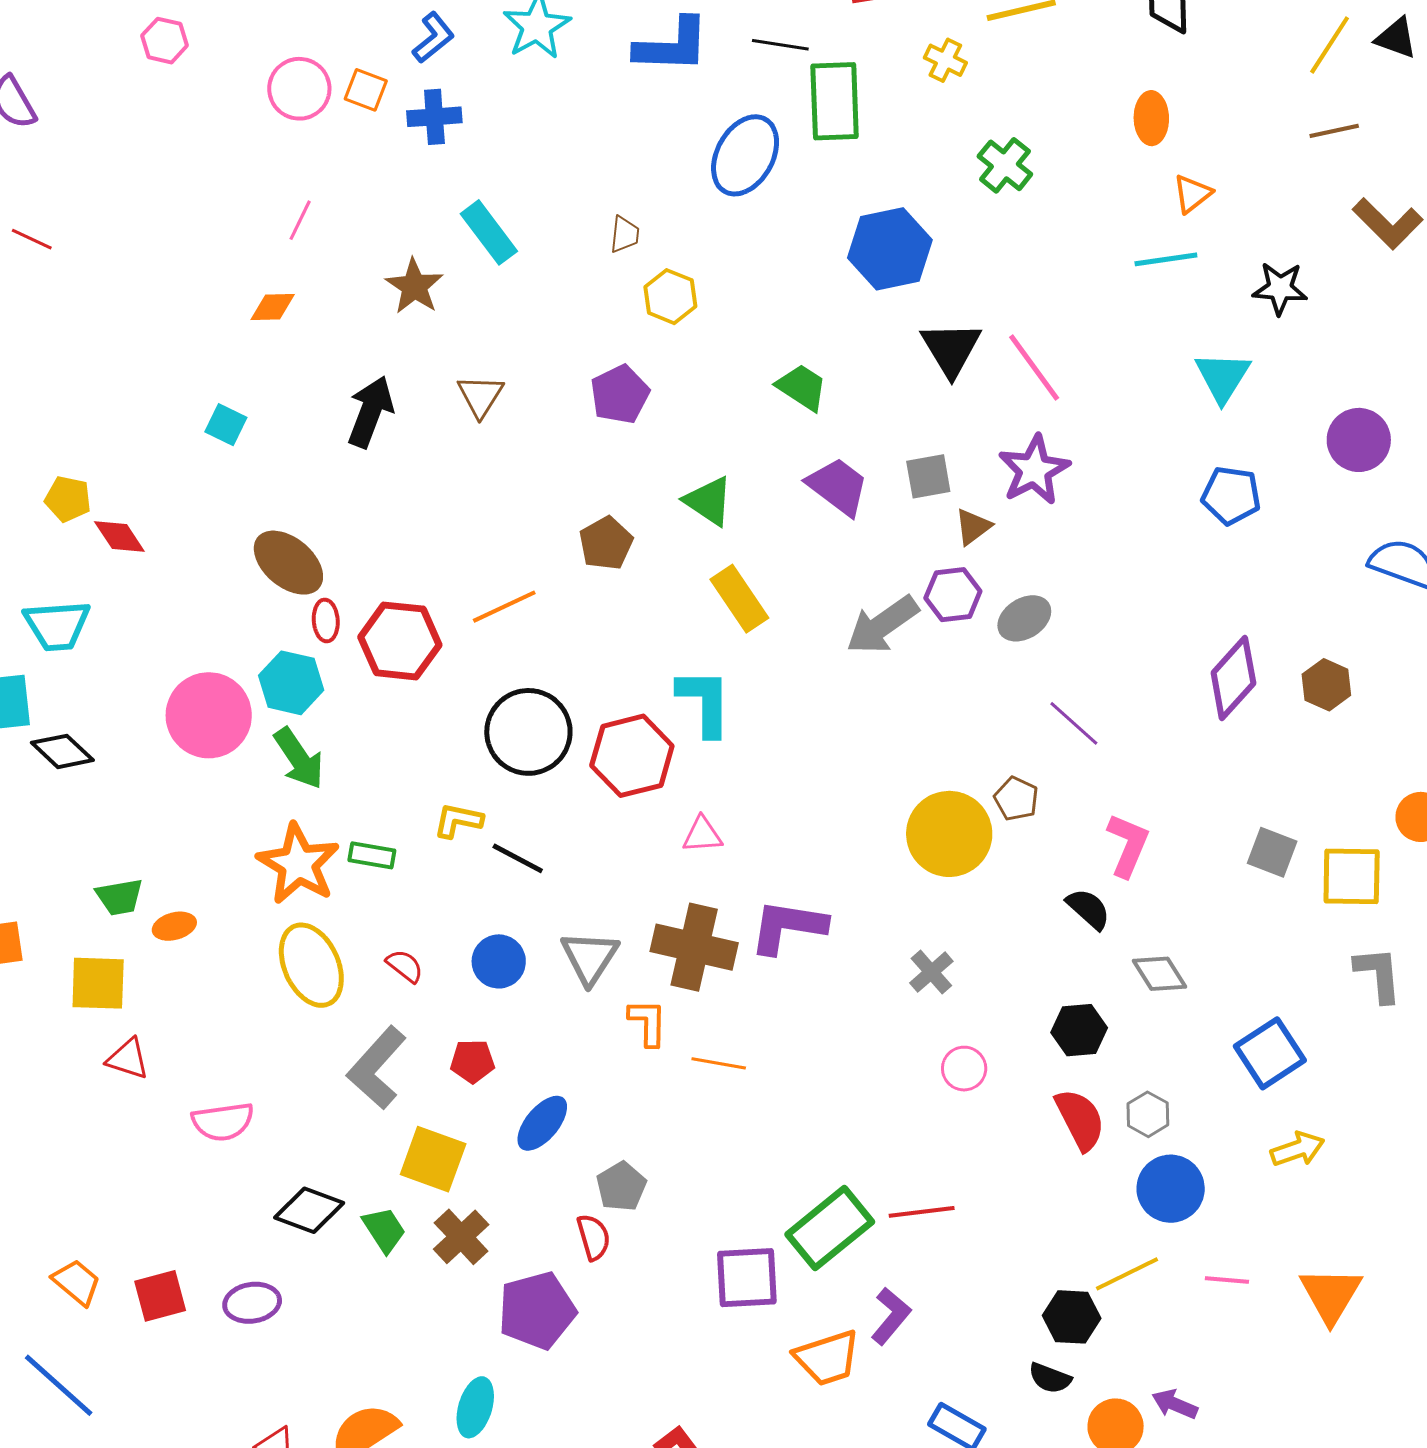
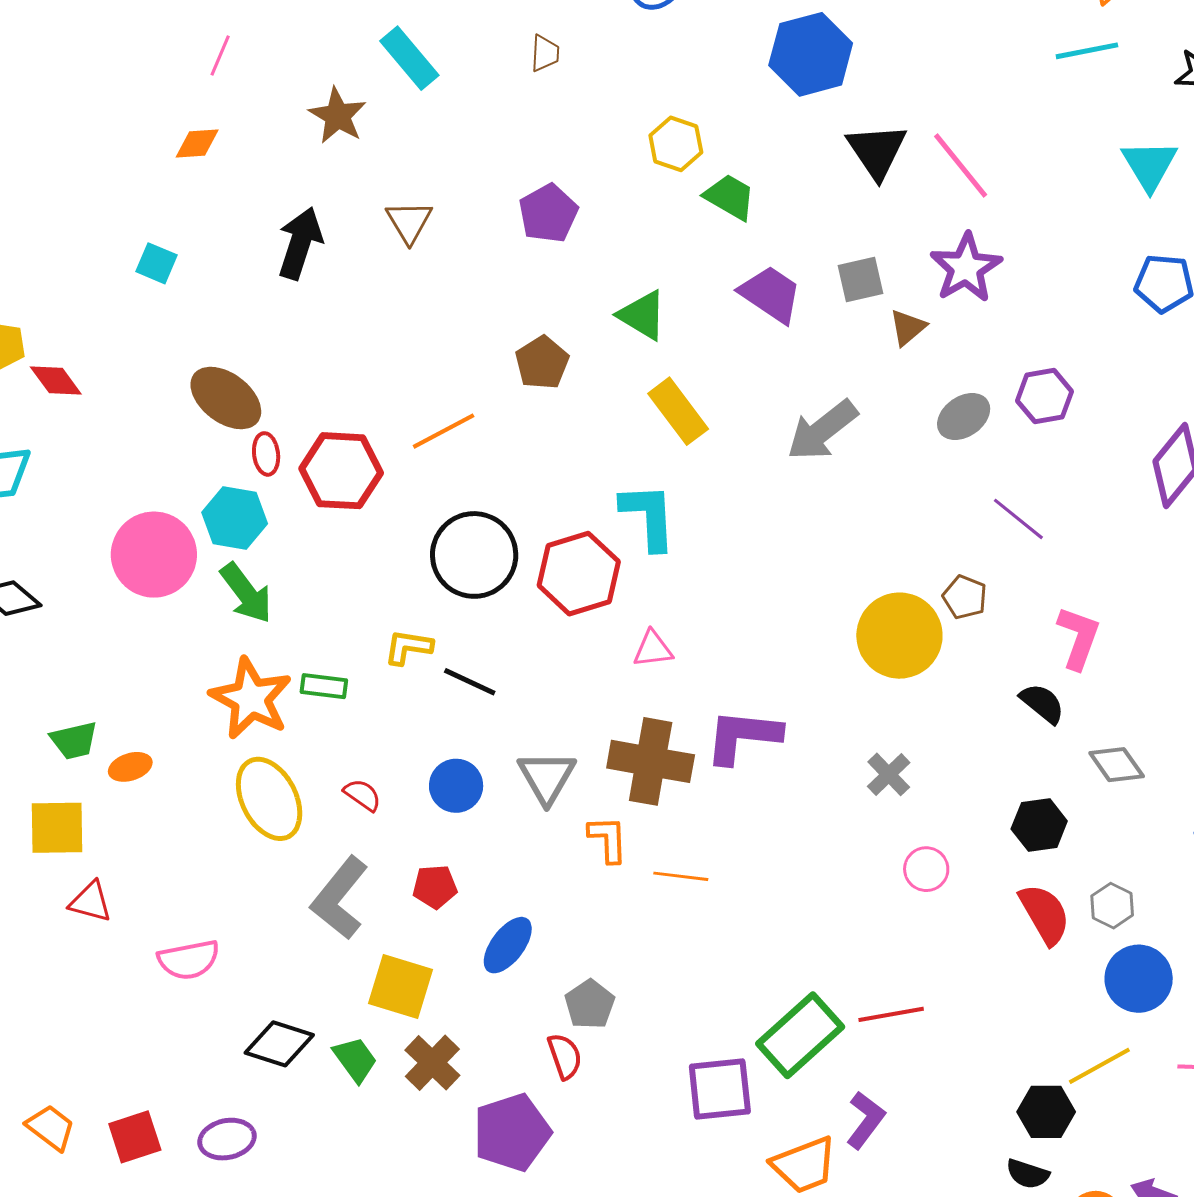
yellow hexagon: (670, 297) -> (676, 144), moved
purple hexagon: (953, 595) -> (1045, 396), moved

